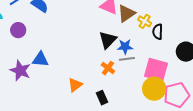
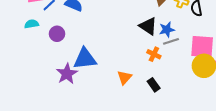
black triangle: (108, 40) -> (148, 26), turned -30
blue triangle: (40, 59) -> (85, 59), size x1.4
purple star: (20, 70) -> (67, 74), turned 30

